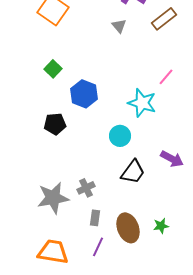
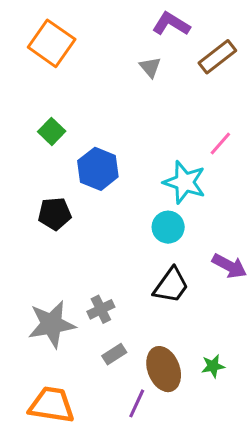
cyan circle: (120, 136) -> (168, 227), moved
gray rectangle: (95, 218) -> (114, 354), turned 49
purple line: (98, 247) -> (137, 403), moved

